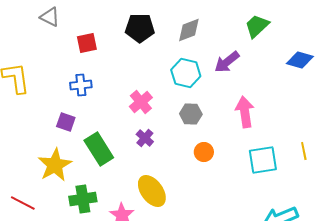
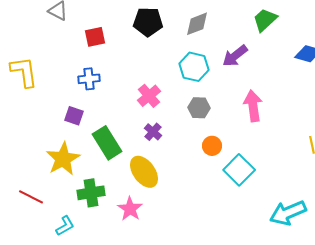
cyan square: (263, 160) -> (239, 170), moved, turned -36
yellow ellipse: (152, 191) -> (144, 172), moved

